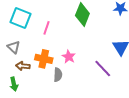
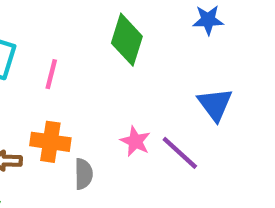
pink star: (69, 57) -> (135, 141), moved

